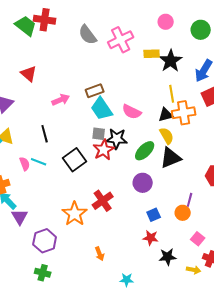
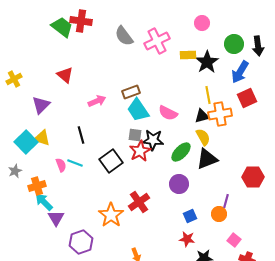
green circle: (201, 30) -> (234, 44), moved

